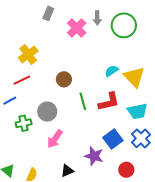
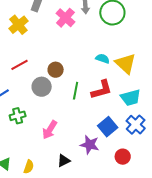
yellow cross: (28, 54) -> (18, 25), moved
cyan semicircle: (111, 71) -> (103, 59), turned 56
red line: (22, 80) -> (20, 65), moved
green line: (83, 101) -> (76, 91), turned 30
gray circle: (47, 112) -> (42, 87), moved

